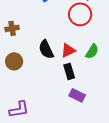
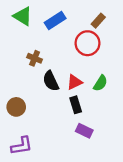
brown cross: (12, 28) -> (35, 58), moved, turned 32
brown circle: (14, 61) -> (16, 107), moved

